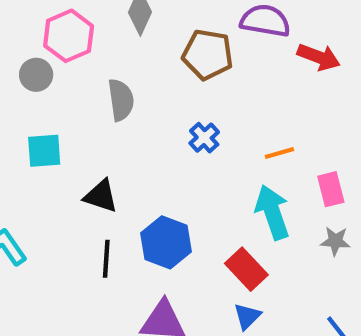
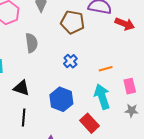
blue hexagon: (166, 242) -> (61, 99), moved

